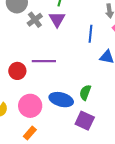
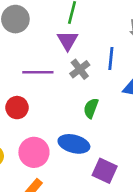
gray cross: (35, 20) -> (80, 69), moved
purple line: (44, 61) -> (38, 72), moved
green semicircle: (85, 92) -> (91, 108), moved

